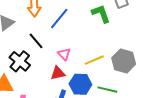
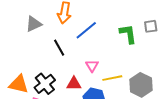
pink triangle: (64, 54) -> (92, 66), moved
black cross: (20, 61) -> (45, 84), moved

